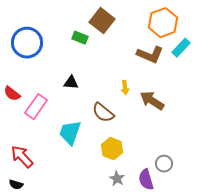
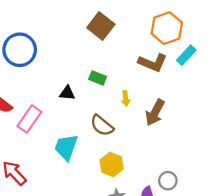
green rectangle: (80, 38) -> (98, 78), moved
brown arrow: (152, 101) -> (155, 113), turned -95

